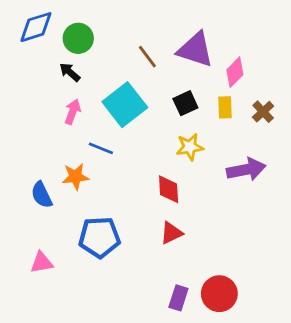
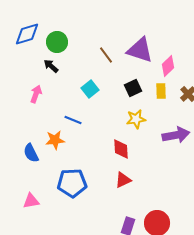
cyan square: (125, 105) -> (90, 89), size x0.6
pink arrow: (73, 112) -> (36, 94), moved

